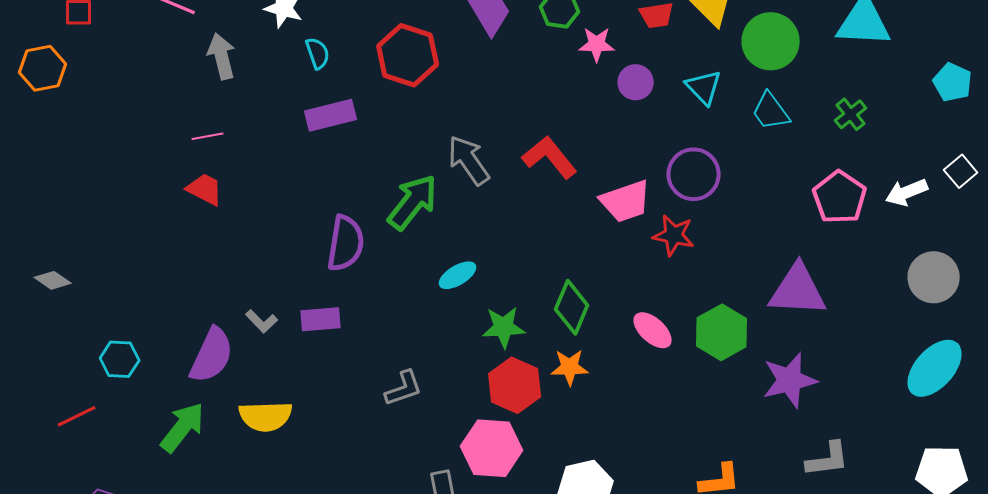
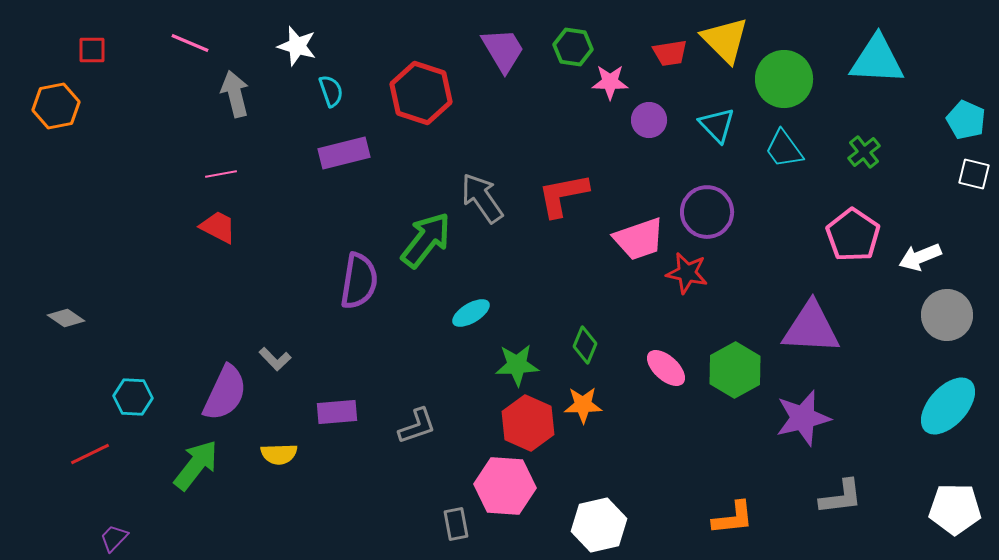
red L-shape: (550, 157) -> (563, 195), turned -62
white square: (961, 171) -> (974, 174), moved, turned -36
white arrow: (907, 192) -> (920, 257), moved
green diamond: (572, 307) -> (585, 345), size x0.7
purple rectangle: (321, 319) -> (337, 412), moved
yellow semicircle: (266, 416) -> (279, 454), size x0.7

